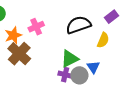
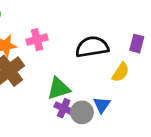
purple rectangle: (112, 17) -> (137, 44), turned -48
green triangle: (70, 59) -> (59, 88), moved

